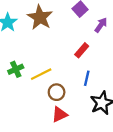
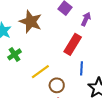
red rectangle: (82, 50) -> (73, 44), size x1.5
green cross: (16, 69) -> (14, 54), moved

